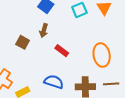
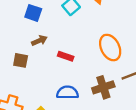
brown arrow: (44, 31) -> (39, 41), turned -112

